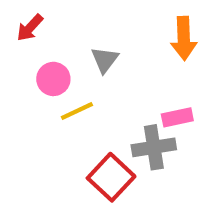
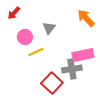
orange arrow: (184, 38) -> (86, 18), turned 138
pink rectangle: (177, 117) -> (83, 55), size x1.5

